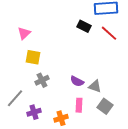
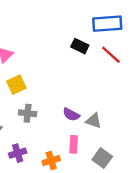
yellow square: (33, 57) -> (16, 85), turned -35
gray cross: (42, 80) -> (28, 113), turned 32
gray square: (105, 106) -> (102, 158), moved

